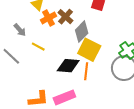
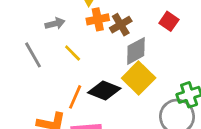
gray arrow: (20, 30) -> (55, 24), turned -80
orange line: (86, 71) -> (75, 97), moved

